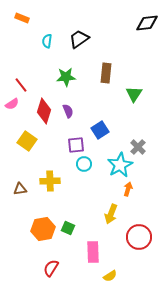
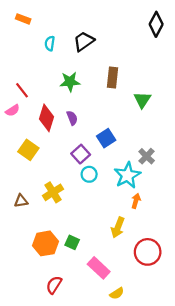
black diamond: (147, 23) -> (156, 24), turned -55
purple square: (76, 145) -> (81, 154), turned -36
yellow cross: (50, 181) -> (53, 192), turned -30
pink rectangle: (93, 252) -> (99, 268), turned -45

